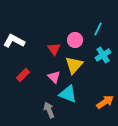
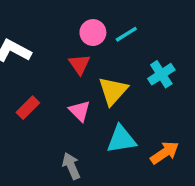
cyan line: (98, 29) -> (126, 34), moved, turned 32
pink circle: (75, 40) -> (93, 33), moved
cyan triangle: (68, 94) -> (121, 139), moved, turned -30

